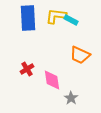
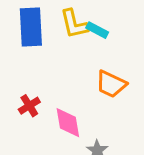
yellow L-shape: (56, 16) -> (74, 24), turned -110

